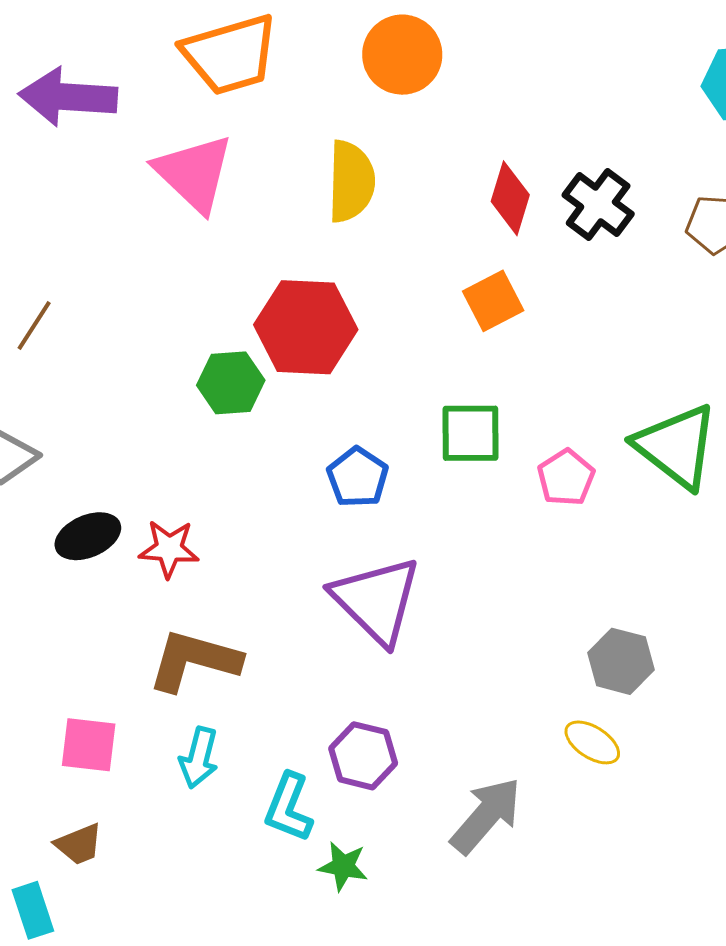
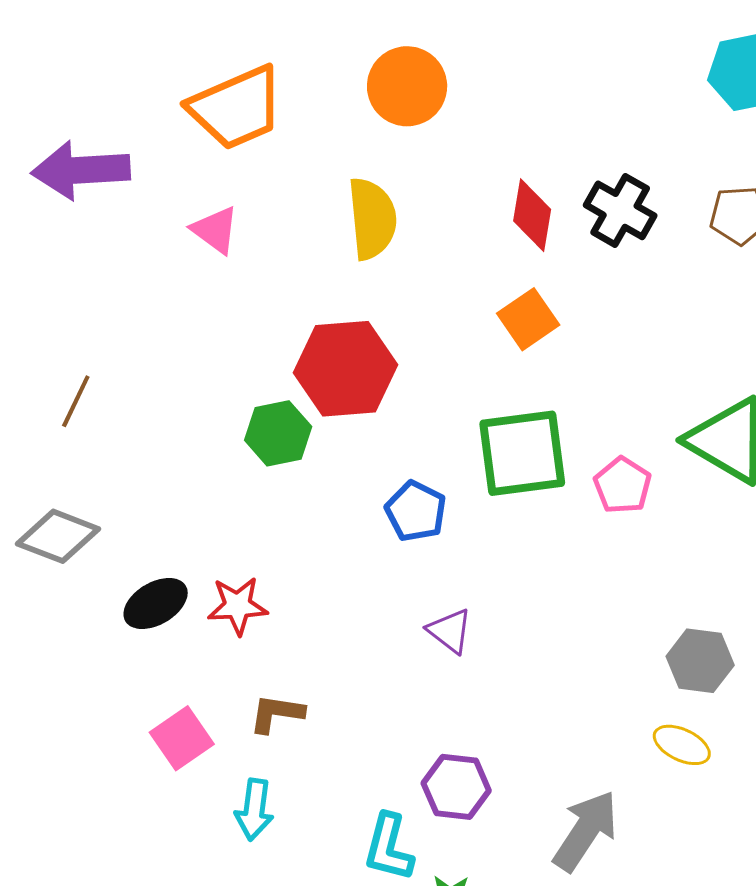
pink triangle: (194, 173) -> (215, 230), size x0.6
green square: (471, 433) -> (522, 453), size x1.4
purple triangle: (376, 600) -> (450, 631), size x0.5
brown L-shape: (194, 660) -> (277, 713), size x0.6
pink square: (89, 745) -> (182, 738), moved, turned -34
cyan arrow: (199, 758) -> (254, 810), moved

